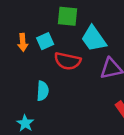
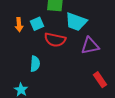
cyan trapezoid: (94, 39) -> (76, 22), turned -35

